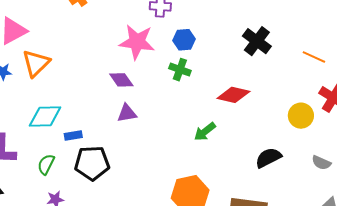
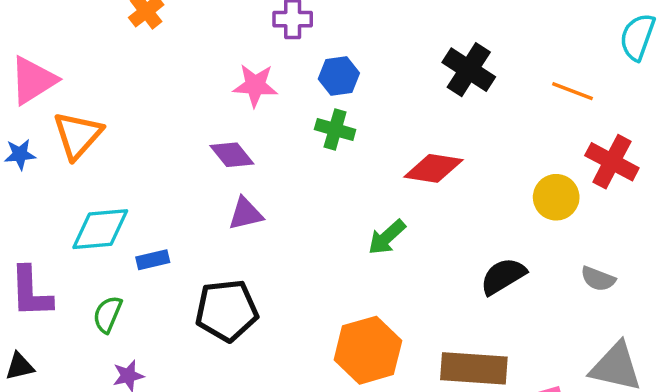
pink star: (137, 42) -> (255, 85), size x0.7
black pentagon: (92, 163) -> (227, 310), moved

